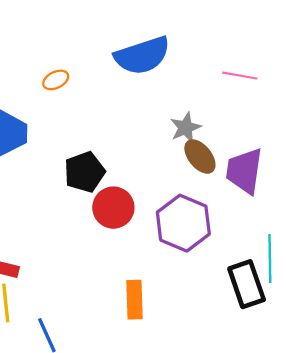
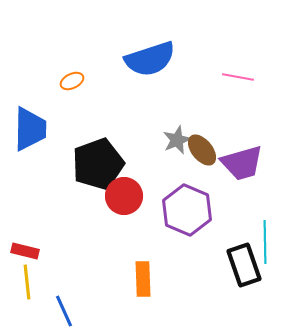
gray star: (186, 128) -> (177, 140), moved
purple trapezoid: (244, 171) -> (242, 163), turned -114
black pentagon: (85, 172) -> (98, 164), size x1.4

